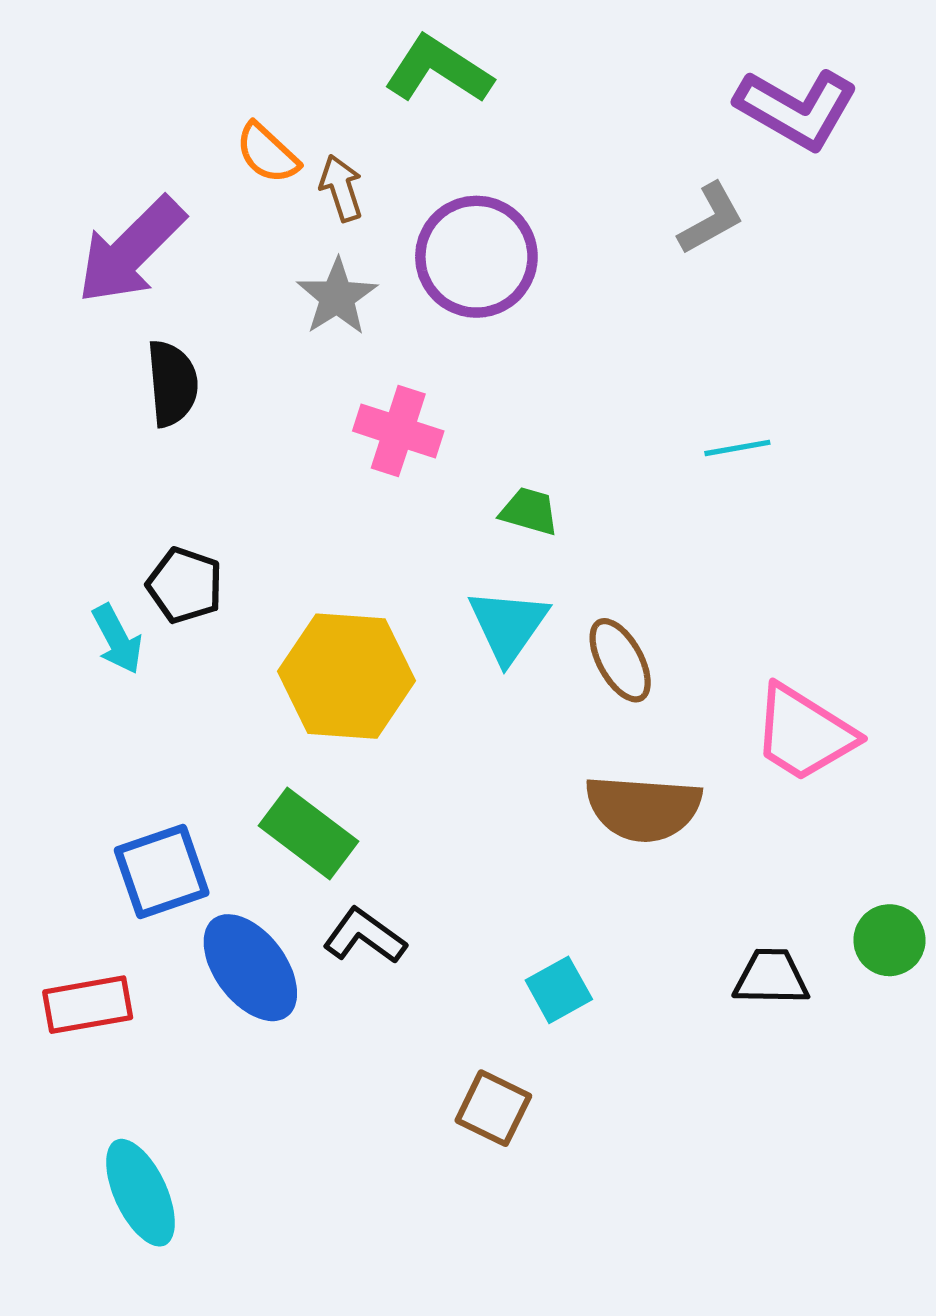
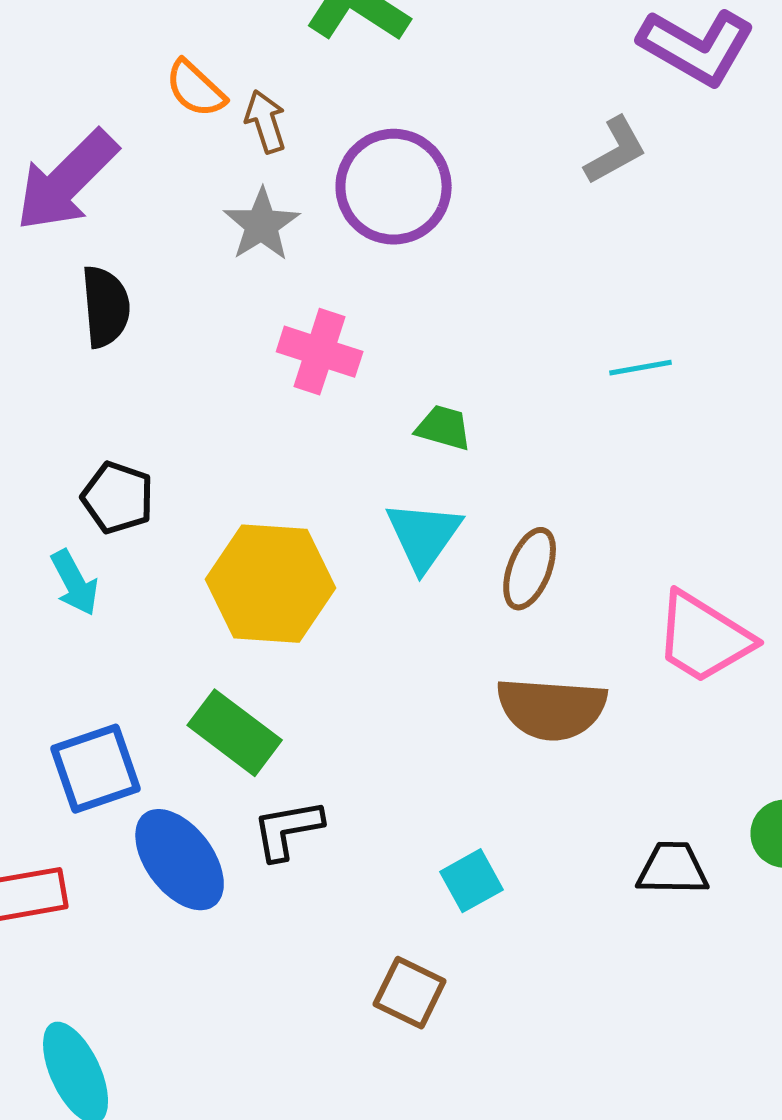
cyan arrow: (117, 639) -> (75, 583), moved
brown ellipse: (620, 660) -> (530, 569), turned 50
black L-shape: (364, 936) -> (288, 830), turned -46

